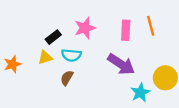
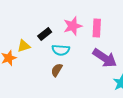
pink rectangle: (126, 30) -> (97, 28), moved
yellow triangle: (45, 57) -> (24, 46), moved

